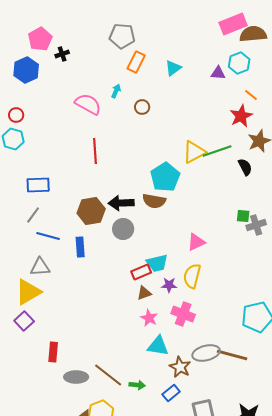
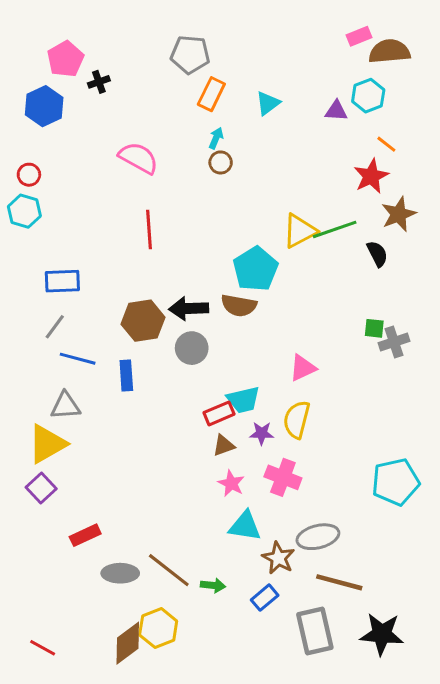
pink rectangle: (233, 24) -> (359, 36), size x0.6
cyan arrow: (116, 91) -> (216, 138), moved
red rectangle: (53, 352) -> (85, 535), turned 60
brown line: (232, 355) -> (339, 582), moved

